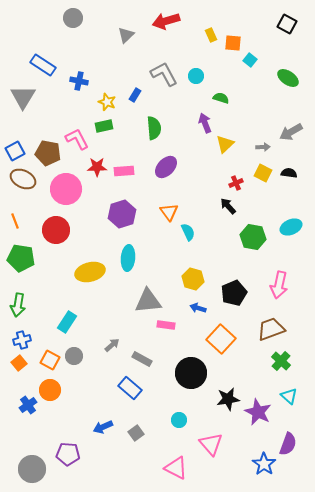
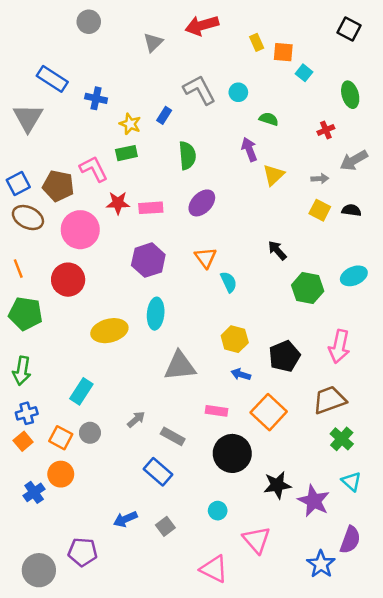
green ellipse: (288, 78) -> (350, 95), turned 40
red cross: (236, 183) -> (326, 130), moved
pink rectangle: (166, 325) -> (216, 411), moved

